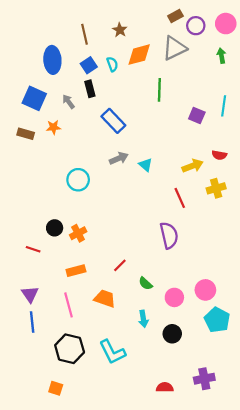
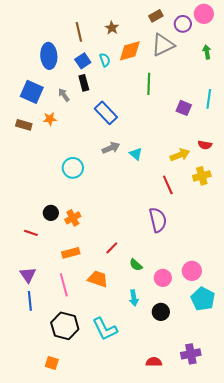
brown rectangle: (175, 16) -> (156, 16), moved
pink circle: (226, 24) -> (204, 14), moved

